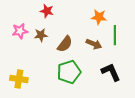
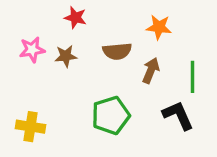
green line: (115, 35) -> (193, 77), moved
brown semicircle: (65, 44) -> (117, 51), moved, turned 48
brown arrow: (94, 44) -> (151, 70), turned -91

